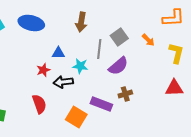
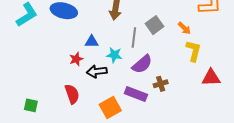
yellow L-shape: (176, 53) -> (194, 51), moved
purple semicircle: (118, 66) -> (142, 64), moved
orange square: (76, 117) -> (110, 107), turned 30

